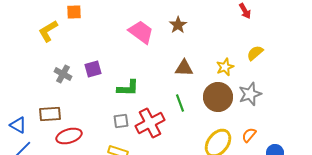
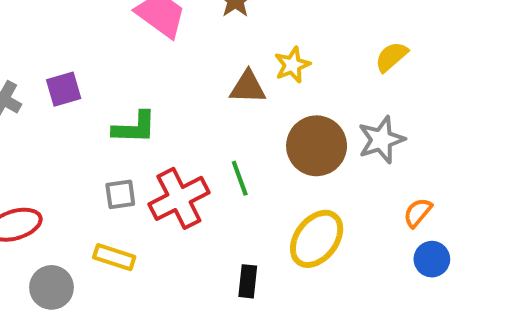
yellow star: (225, 67) -> (292, 65), moved
green line: (180, 103) -> (240, 178), moved
orange semicircle: (249, 135) -> (418, 213), moved

